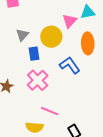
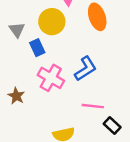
blue L-shape: (70, 65) -> (86, 69), moved, turned 110
pink line: (50, 111) -> (93, 106), moved

